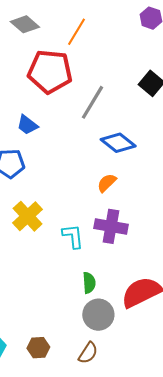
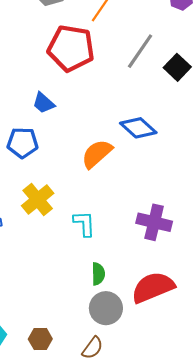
gray line: (92, 102) -> (140, 51), moved
orange semicircle: (107, 183) -> (97, 154), moved, size x1.5
purple cross: (111, 226) -> (154, 222), moved

